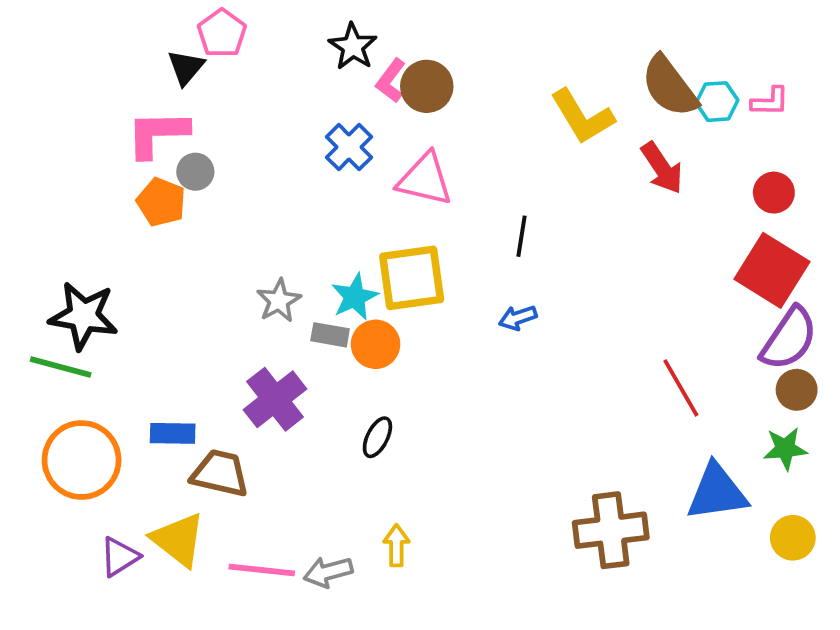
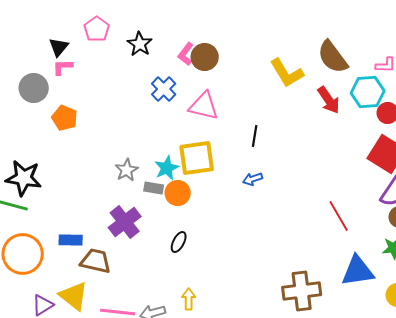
black star: (353, 47) -> (140, 44), moved
black triangle: (186, 67) -> (59, 47), moved
cyan hexagon: (717, 102) -> (368, 92), moved, size x1.5
pink L-shape: (157, 134) -> (63, 67), moved, size x0.6
gray circle: (195, 172) -> (34, 88), moved, size x1.5

